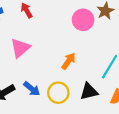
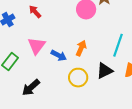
blue arrow: (32, 89) -> (59, 55), moved

